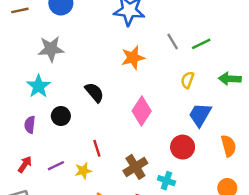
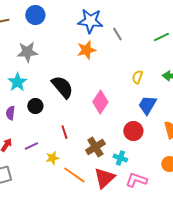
gray line: (173, 41) -> (117, 34), moved
green line: (201, 44) -> (161, 37), moved
orange star: (133, 58) -> (86, 50), moved
black semicircle: (94, 92) -> (62, 87), size x1.4
yellow star: (83, 171) -> (52, 158), moved

